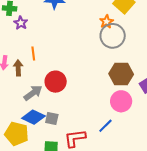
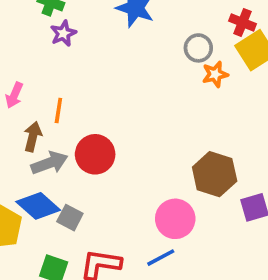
gray circle: (113, 36) -> (198, 48), moved, size x0.6
orange line: (33, 53) -> (58, 110), moved
brown arrow: (18, 68) -> (33, 137), moved
pink circle: (121, 101) -> (175, 219), moved

